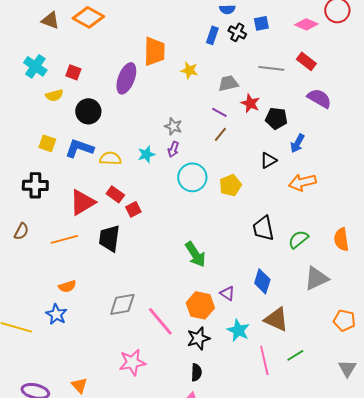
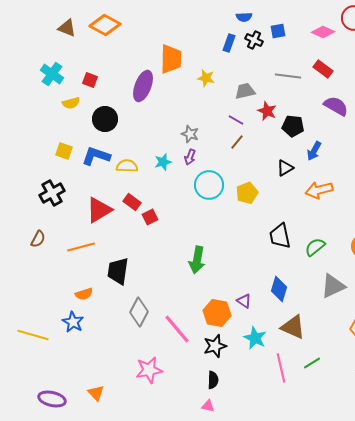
black cross: (35, 185) -> (52, 193), turned -30
black trapezoid: (109, 238) -> (118, 271), moved
green arrow: (195, 254) -> (197, 260), moved, turned 44
gray diamond: (122, 304) -> (139, 312), turned -52

